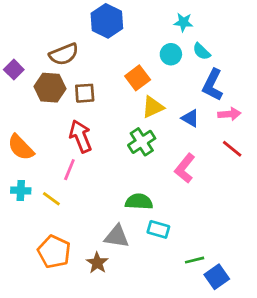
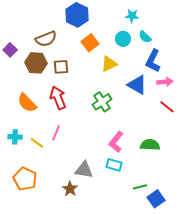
orange square: (138, 78) -> (90, 43), moved
yellow triangle: (153, 107) -> (109, 64), moved
blue triangle: (190, 118) -> (137, 85), size x1.5
orange semicircle: (21, 147) -> (27, 103), moved
pink L-shape: (185, 168) -> (116, 142), moved
pink line: (69, 170) -> (56, 133), moved
green semicircle: (139, 202) -> (150, 145), moved
orange pentagon: (54, 252) -> (25, 179), moved

